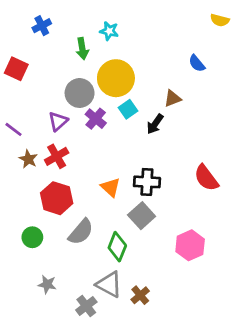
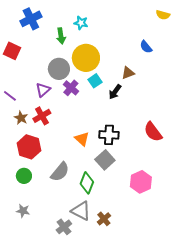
blue cross: (42, 26) -> (31, 19), size x1.5
red hexagon: (57, 198) -> (29, 147), moved
gray star: (47, 284) -> (23, 211), moved

